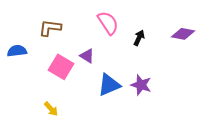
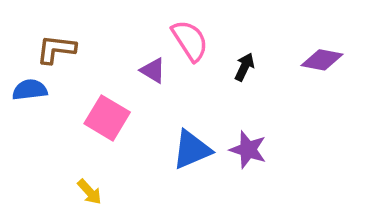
brown L-shape: (50, 28) -> (56, 49), moved
purple triangle: (87, 56) -> (153, 70), moved

